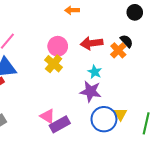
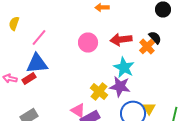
yellow cross: (54, 64) -> (99, 92), moved
cyan star: (95, 72) -> (124, 68), size x1.5

